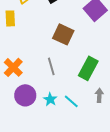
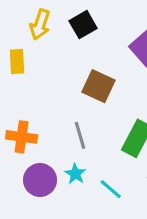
orange cross: (13, 67) -> (22, 137), turned -36
cyan star: (50, 99) -> (75, 174), moved

